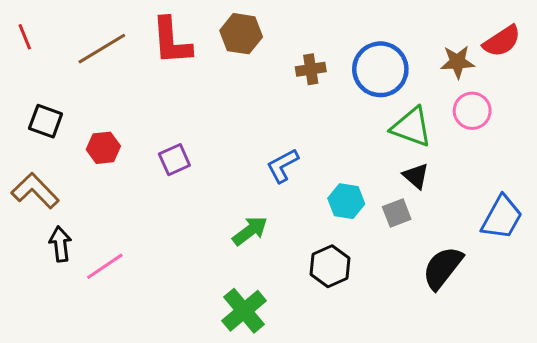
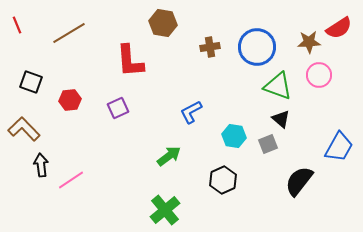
red L-shape: (171, 41) -> (130, 61), moved

